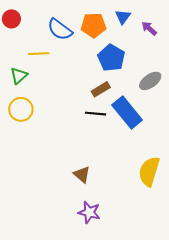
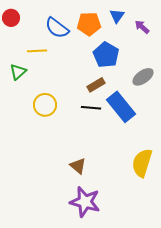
yellow circle: (21, 109) -> (45, 105), moved
purple star: (89, 212) -> (85, 202), size x1.4

